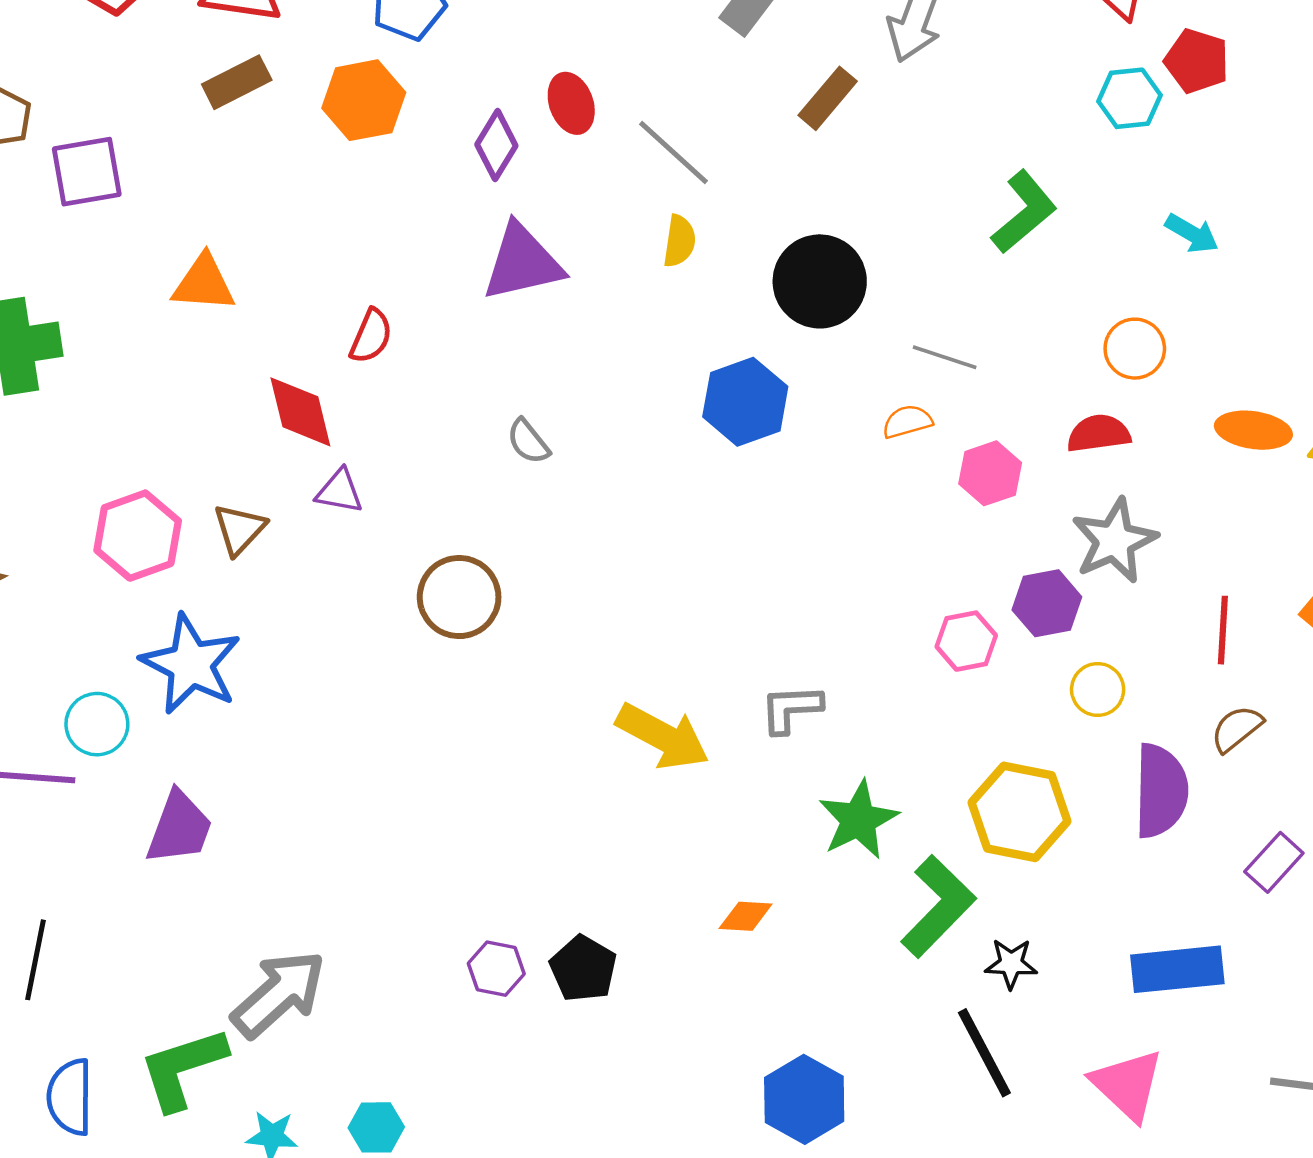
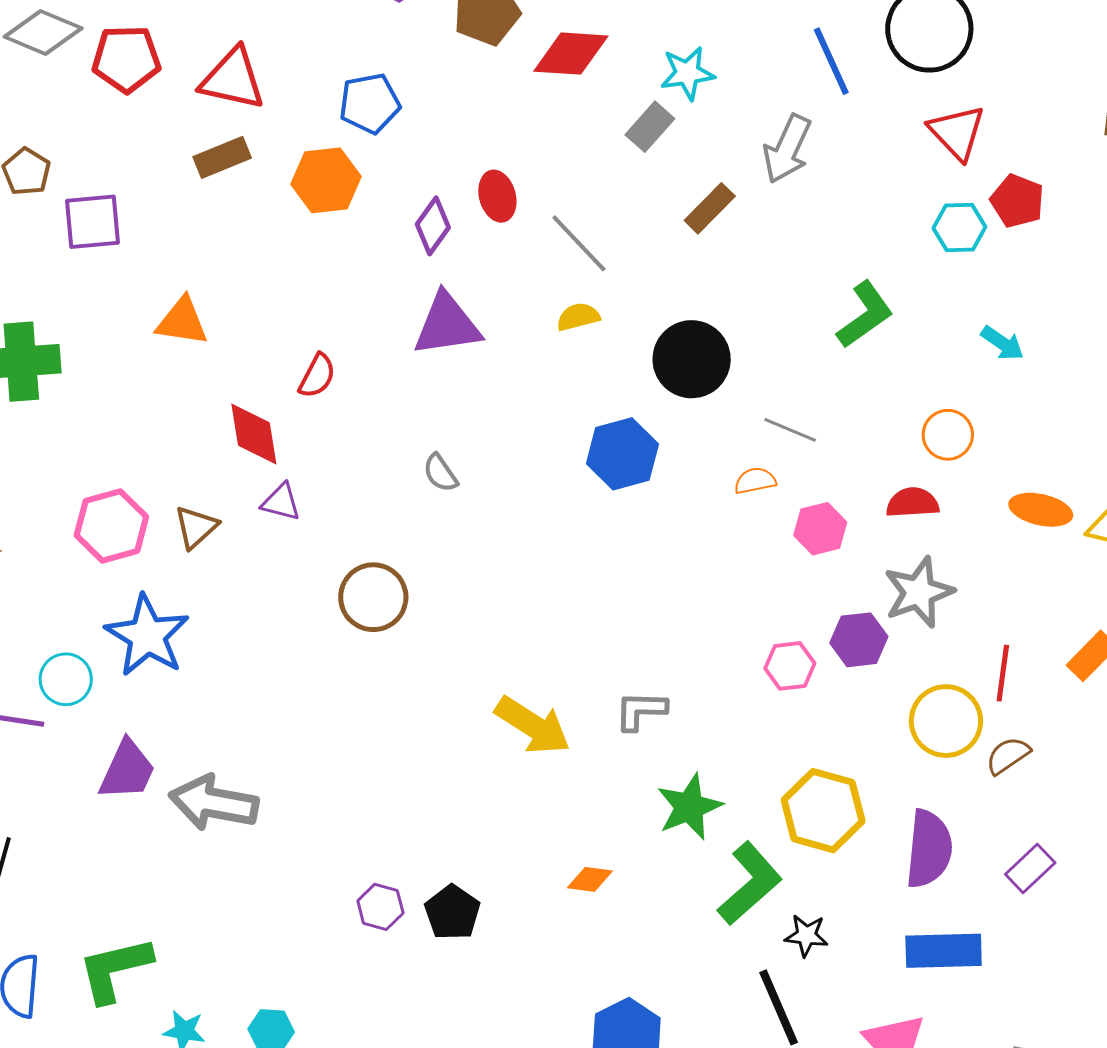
yellow semicircle: (679, 241) -> (578, 317), turned -117
yellow circle: (1098, 689) -> (946, 721), moved, size x1.6
purple semicircle: (1161, 791) -> (929, 849), moved
gray arrow: (279, 994) -> (214, 803), moved, turned -132

